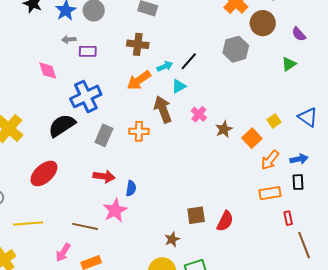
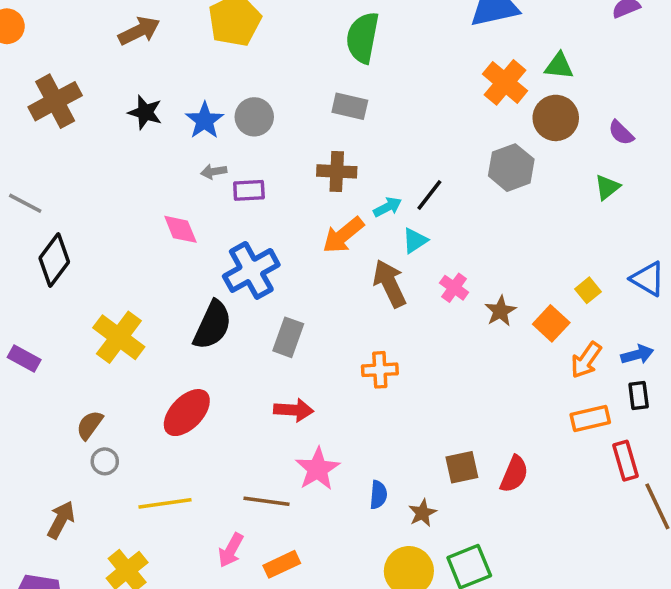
black semicircle: (62, 125) -> (212, 325), turned 152
orange cross: (139, 131) -> (380, 370), moved
blue semicircle: (131, 188) -> (378, 495), moved
red rectangle: (288, 218) -> (625, 461), size x1.5

